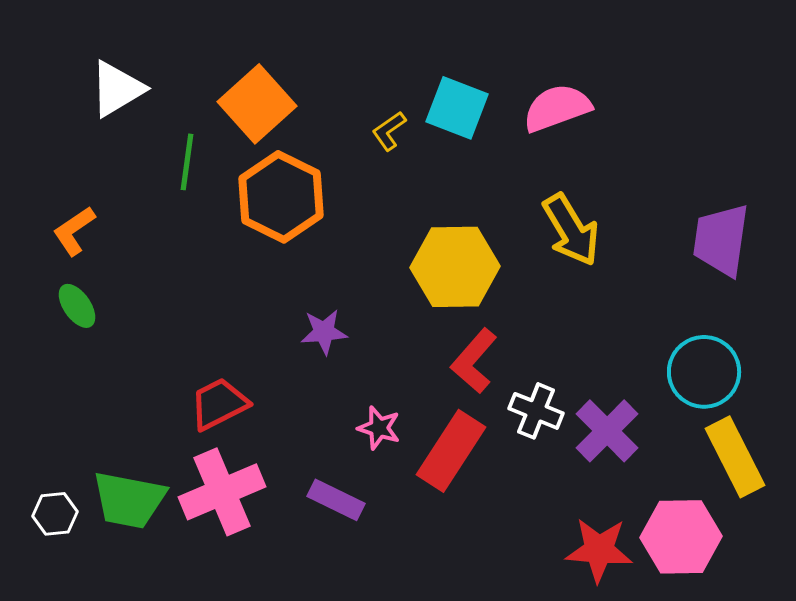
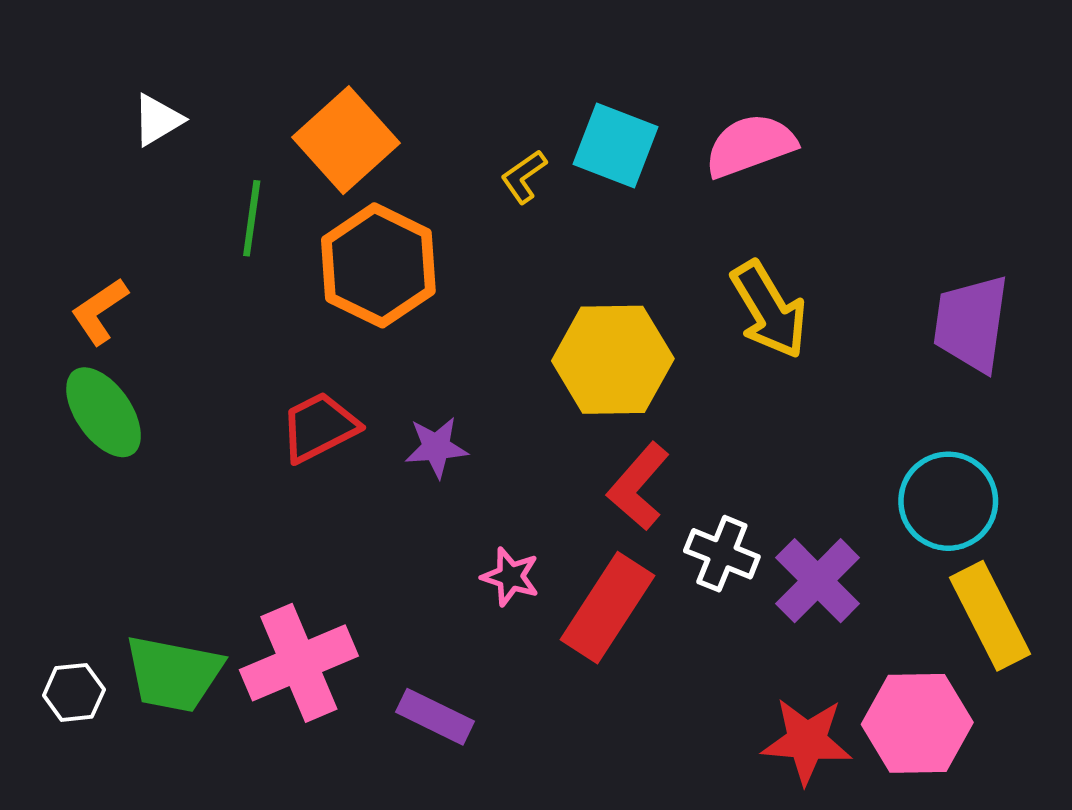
white triangle: (117, 89) -> (157, 120), size x0.7
green ellipse: (77, 306) -> (104, 412), size x1.5
red trapezoid: (219, 404) -> (319, 427), moved
purple rectangle: (336, 500) -> (435, 717), moved

